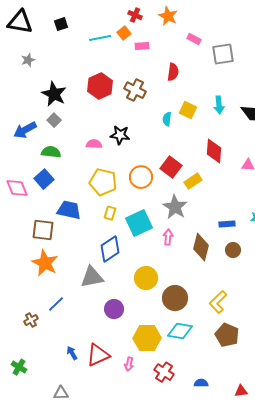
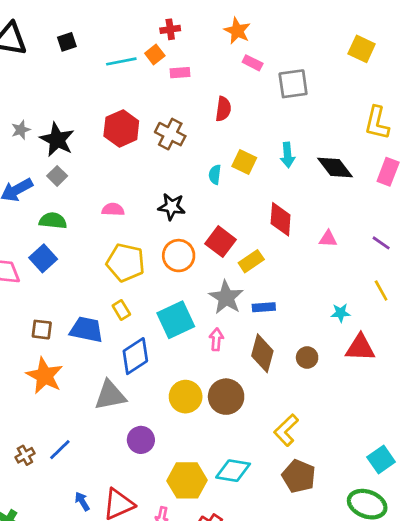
red cross: (135, 15) -> (170, 29), turned -32
orange star: (168, 16) -> (237, 31), moved
gray star: (28, 60) -> (21, 130), moved
black star: (120, 135) -> (172, 207), moved
blue trapezoid: (69, 210) -> (86, 330), moved
yellow rectangle: (110, 213) -> (121, 310), moved, turned -48
blue rectangle: (227, 224) -> (264, 307), moved
brown square: (43, 230) -> (42, 330), size x0.7
brown circle: (175, 298) -> (226, 397), moved
blue line: (56, 304) -> (60, 450), moved

